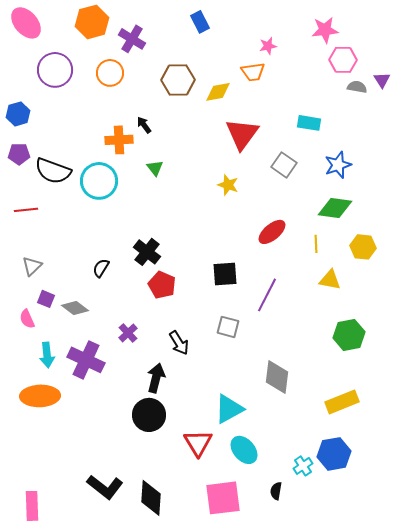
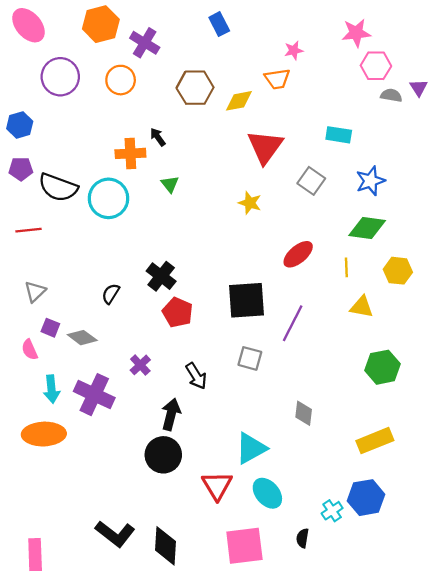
black square: (225, 274) -> (247, 300), size x1.4
gray diamond: (277, 377) -> (304, 413), size x0.7

